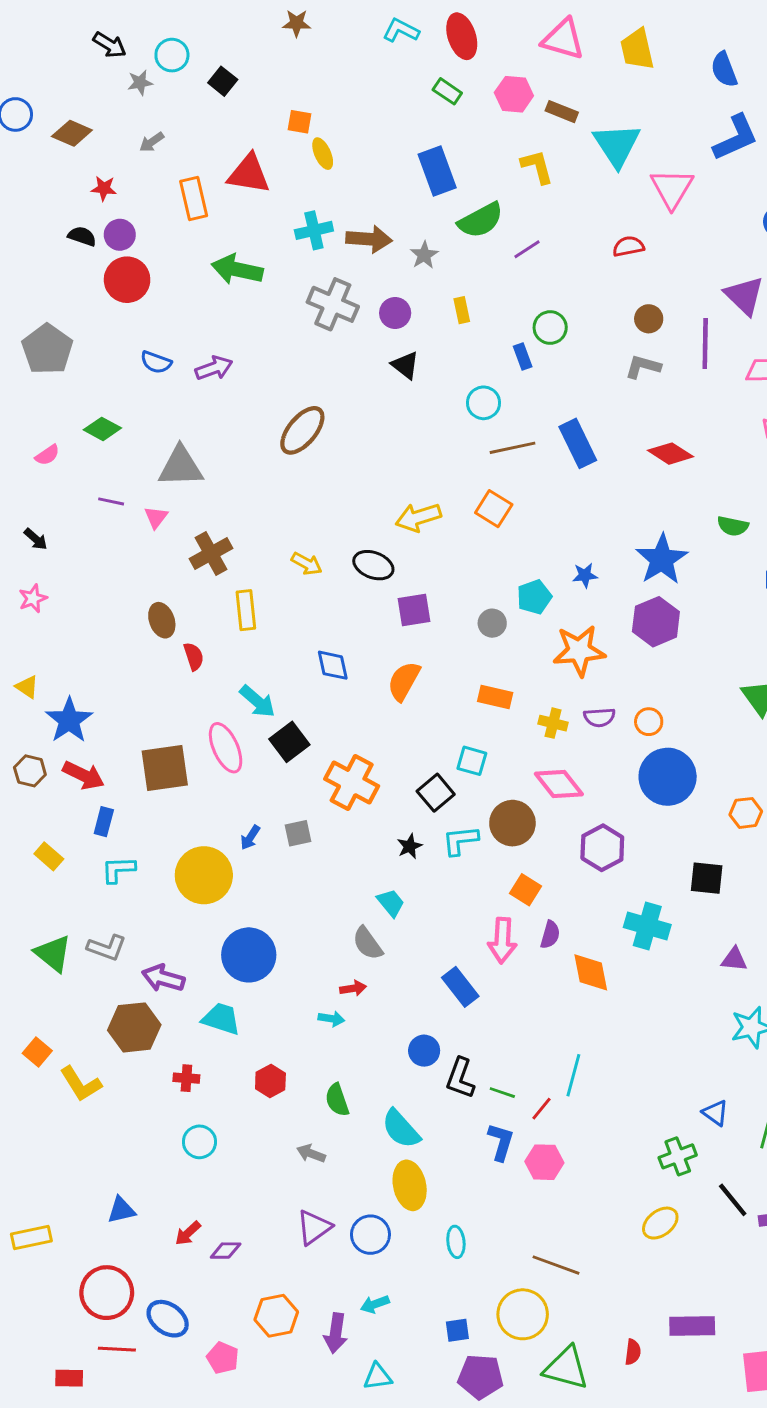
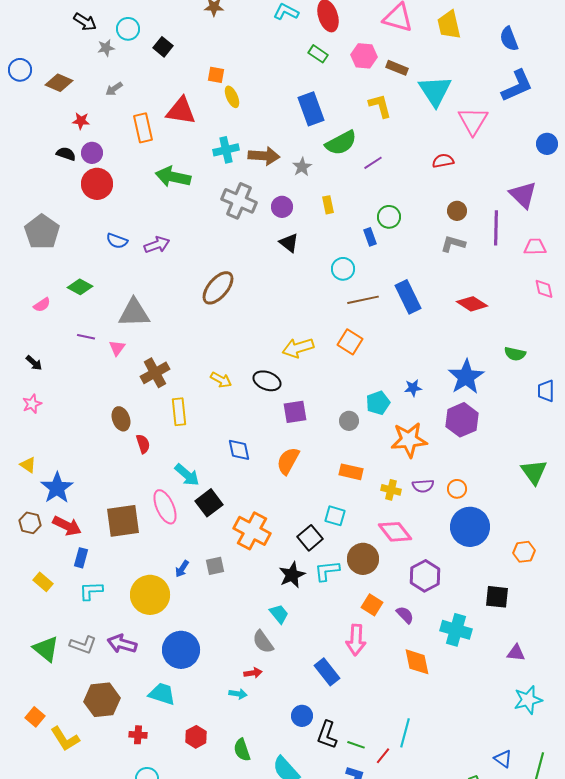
black star: (410, 846) -> (292, 575), size x1.5
purple semicircle: (550, 935) -> (405, 615), moved, turned -60
purple arrow: (163, 978) -> (122, 644), moved

